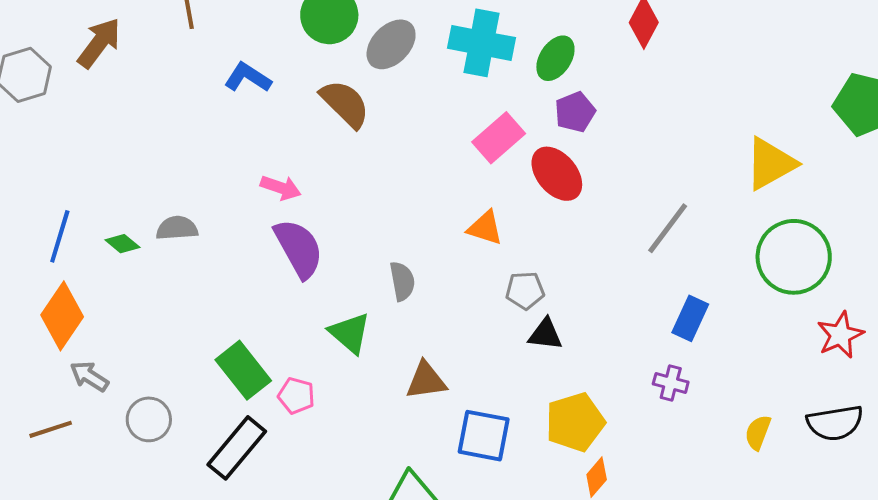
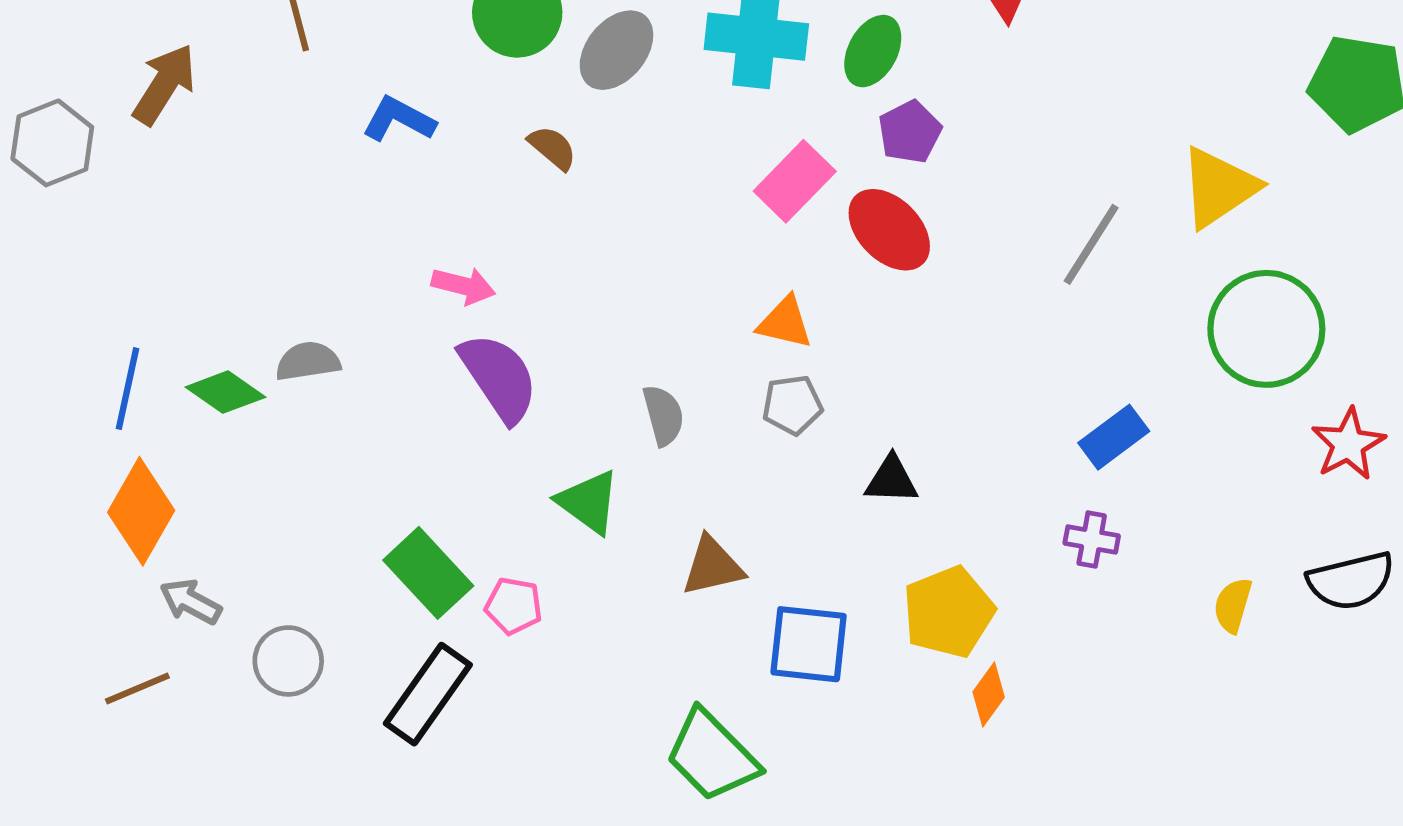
brown semicircle: (345, 104) -> (552, 148), size x0.6
gray line: (668, 228) -> (1091, 244), moved
green diamond: (122, 244) -> (225, 392), size x1.4
gray pentagon: (525, 290) -> (792, 405), moved
blue rectangle: (690, 318) -> (1114, 437), turned 33

